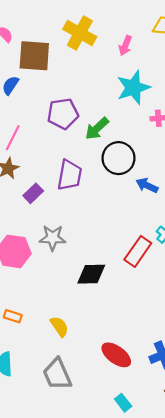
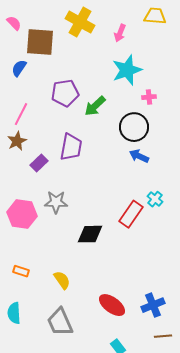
black circle: (119, 158) -> (134, 127), moved

